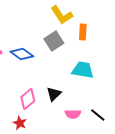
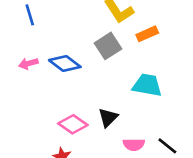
orange rectangle: (83, 32) -> (147, 34), turned 63
pink diamond: (28, 99) -> (73, 124), turned 75

